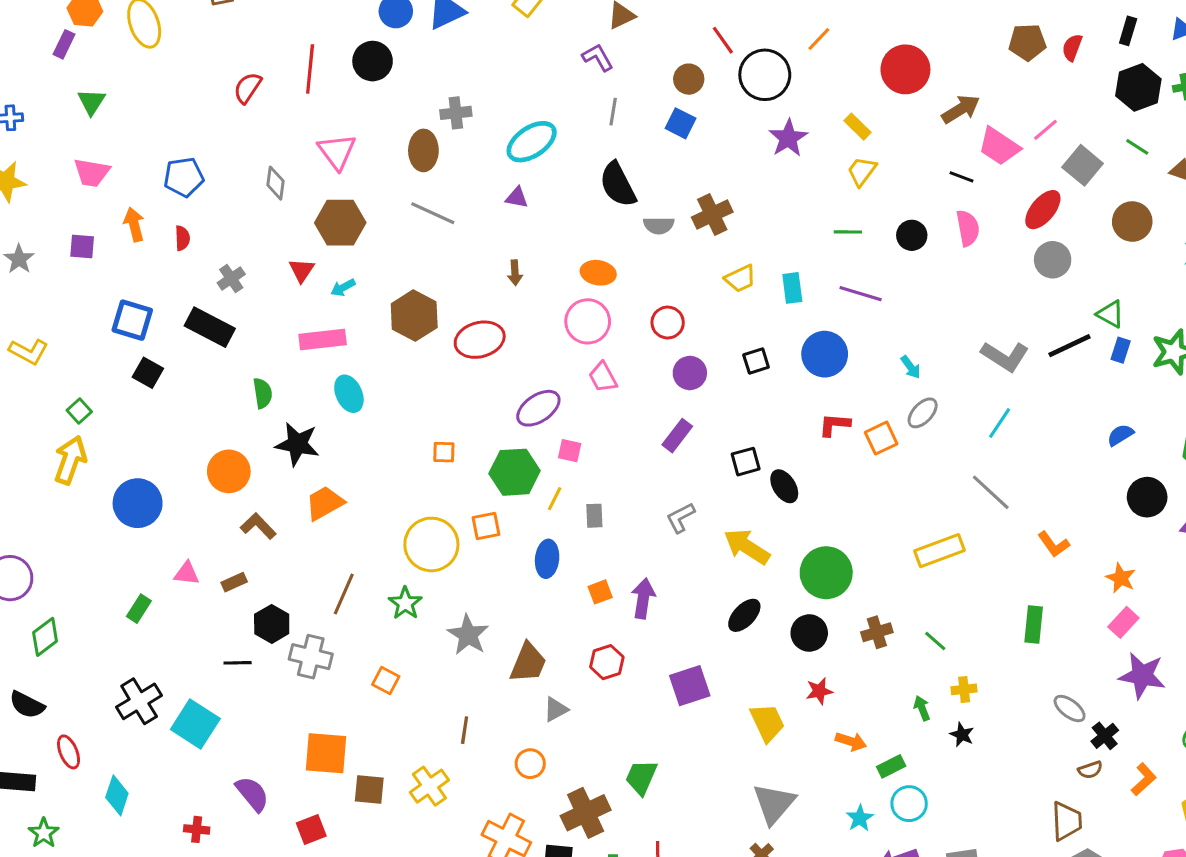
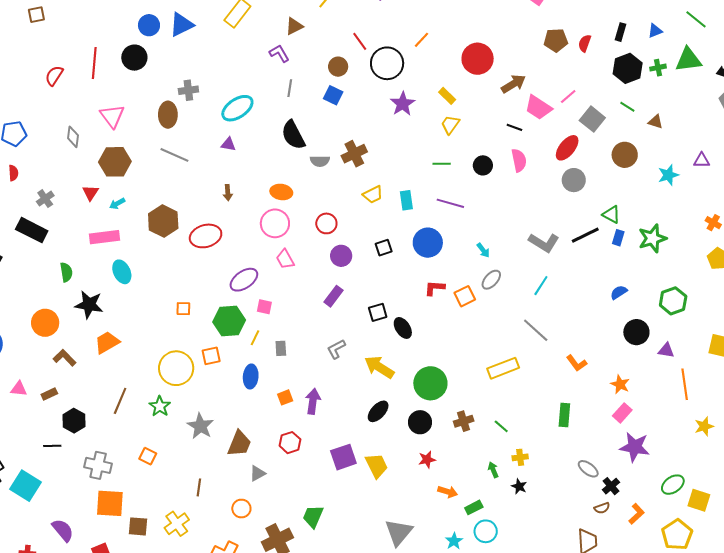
gray cross: (311, 657) -> (98, 465), moved
yellow trapezoid: (767, 723) -> (377, 466), moved

